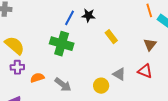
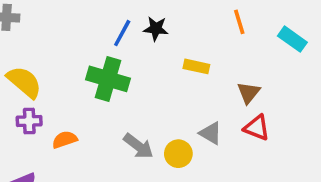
orange line: (149, 10) -> (239, 22), moved
yellow rectangle: (111, 37) -> (196, 66), turned -40
brown triangle: (150, 45) -> (249, 93), moved
gray arrow: (63, 85) -> (138, 146), moved

